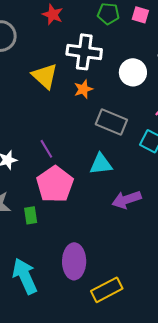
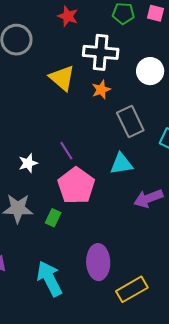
gray rectangle: (111, 122) -> (130, 121), turned 44
green rectangle: (31, 215) -> (53, 218), turned 36

